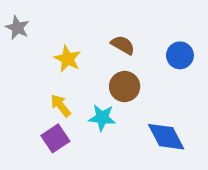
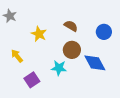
yellow arrow: (61, 106) -> (17, 56), moved
blue diamond: (166, 137) -> (95, 63), moved

